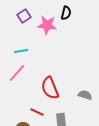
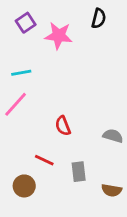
black semicircle: (66, 13) -> (99, 18), moved
red semicircle: (50, 88) -> (63, 126), size x0.6

